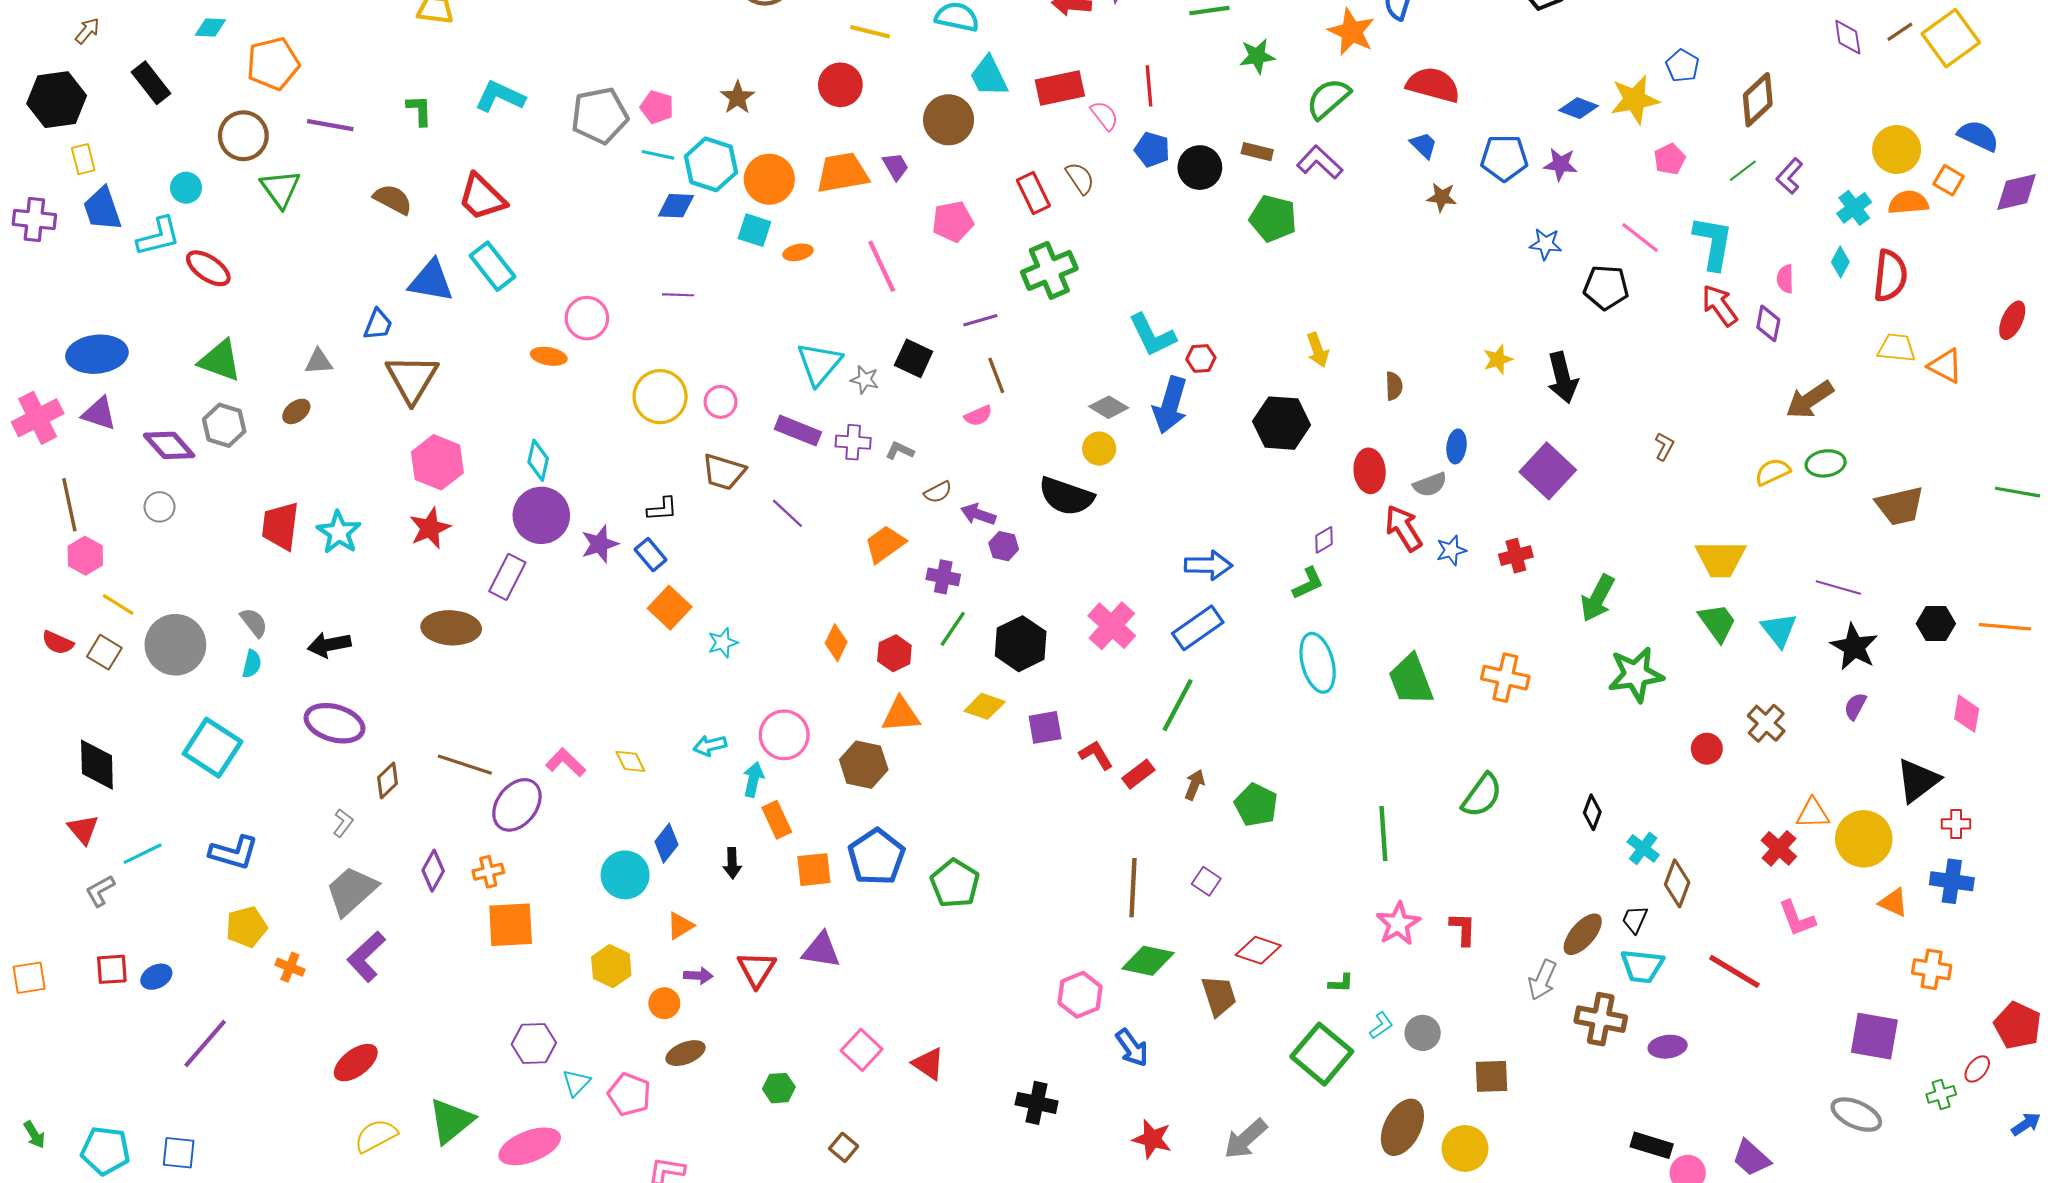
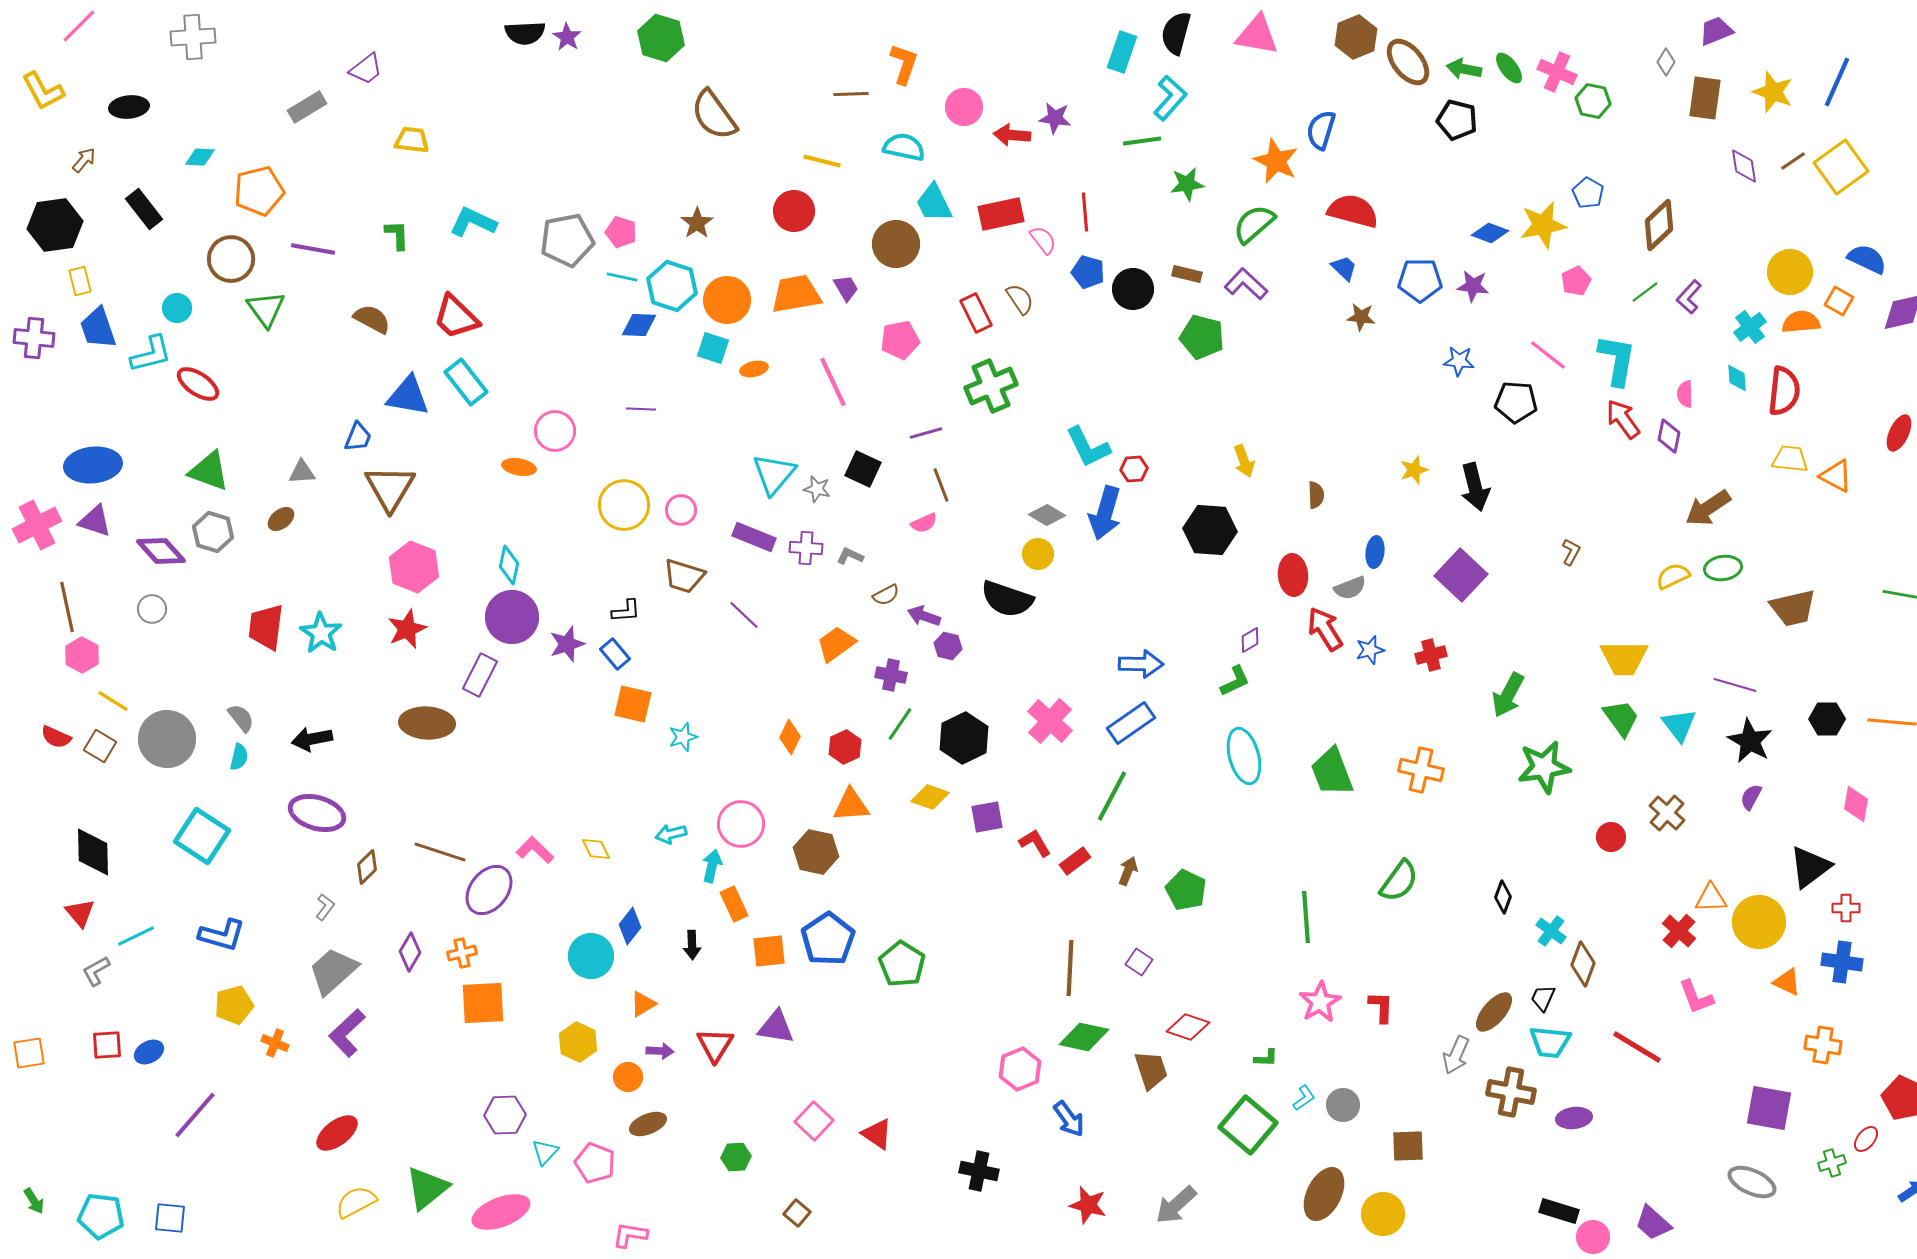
cyan diamond: (1840, 262) -> (1737, 378), turned -32
orange square: (670, 608) -> (633, 704), turned -30

